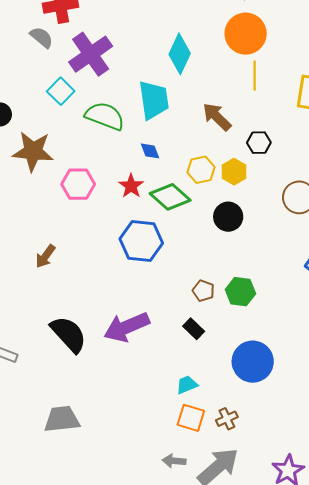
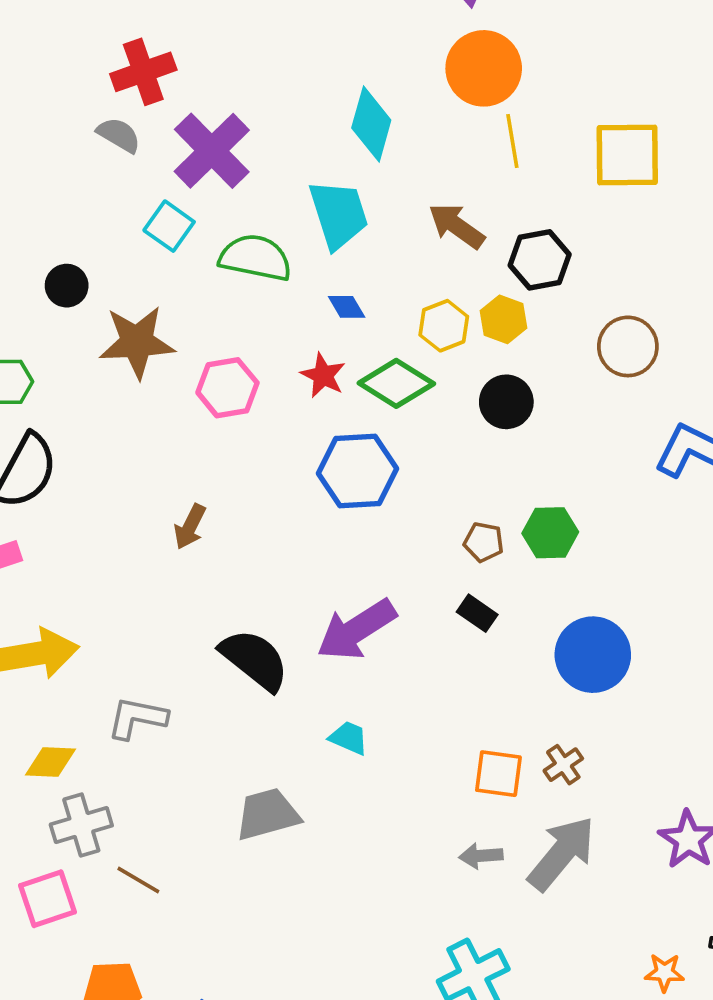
black hexagon: (259, 143) -> (540, 260), size x1.4
cyan trapezoid: (187, 385) -> (349, 738), moved, turned 55

